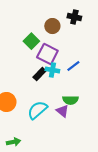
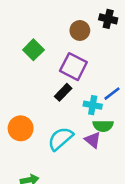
green square: (31, 41) -> (33, 50), moved
blue line: (73, 66) -> (112, 94), moved
cyan cross: (52, 70) -> (93, 105), moved

